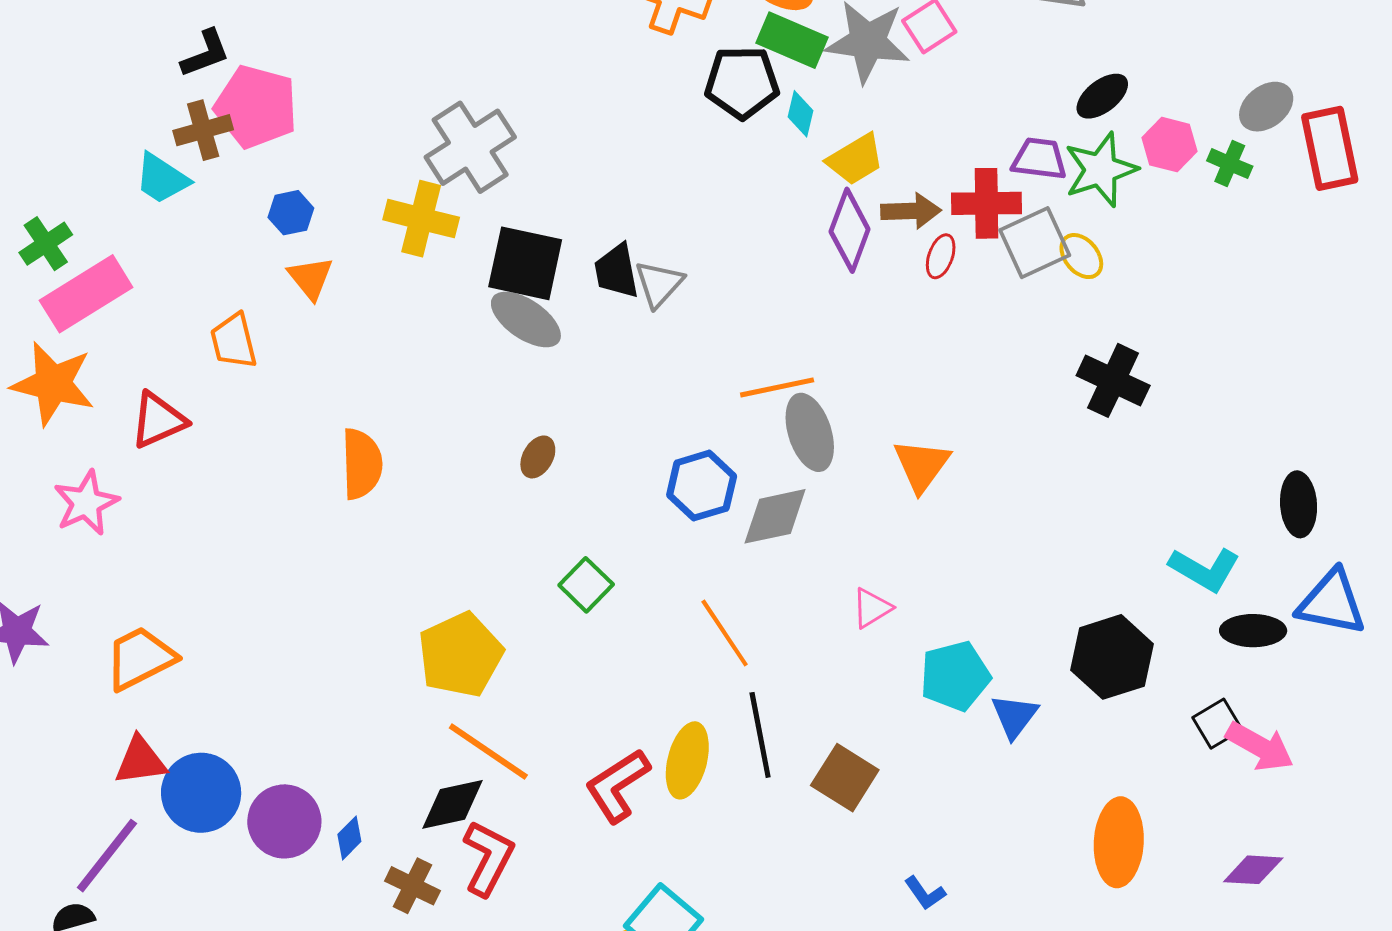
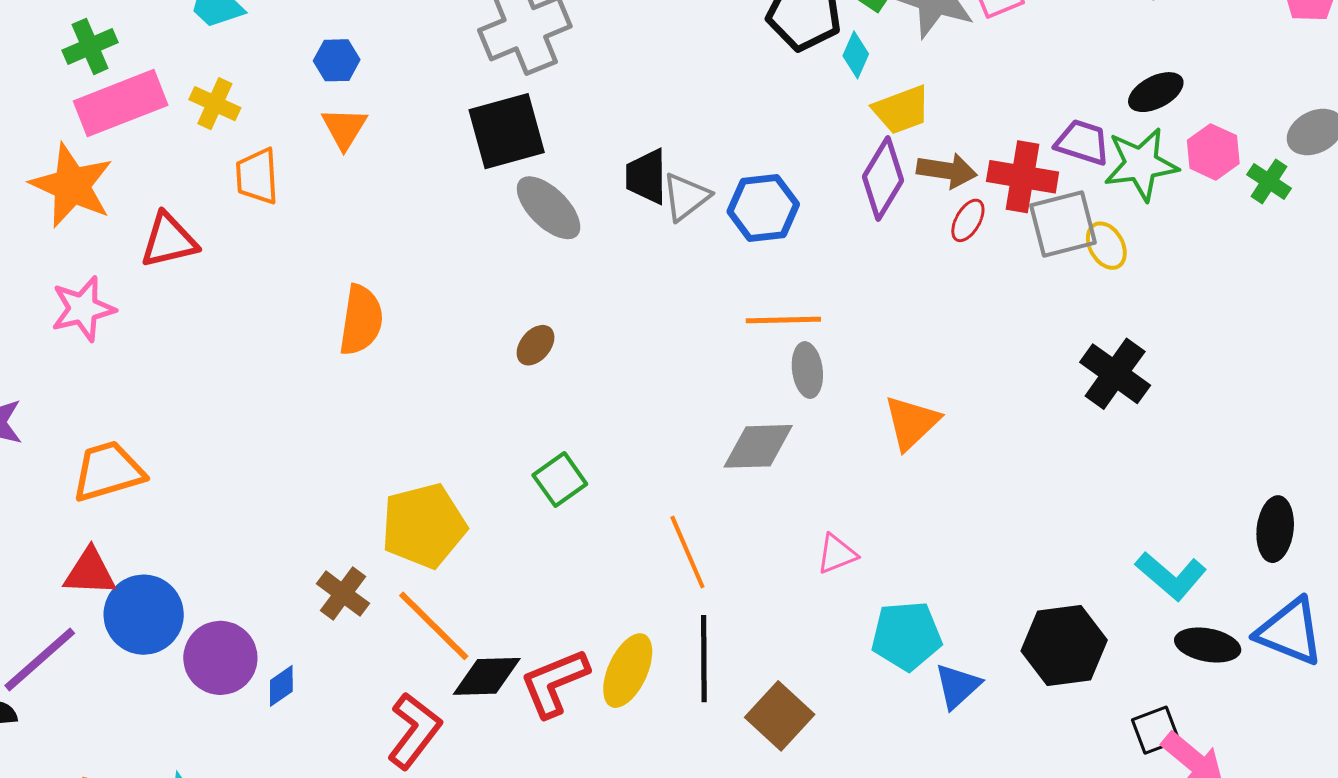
yellow cross: (421, 219) -> (215, 104), moved, size x0.7
black square: (525, 263) -> (507, 131), moved, turned -38
gray ellipse: (810, 432) -> (807, 370), size x0.7
blue hexagon: (702, 486) -> (763, 208), moved
black diamond: (453, 804) -> (487, 676), moved
brown cross: (413, 886) -> (343, 594), moved

